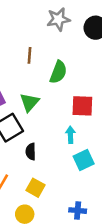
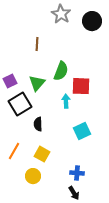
gray star: (58, 19) -> (61, 14), turned -30
green semicircle: (58, 72) -> (61, 71), moved
cyan arrow: (70, 135) -> (66, 101), moved

